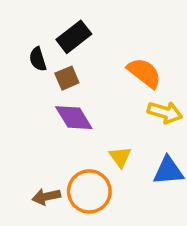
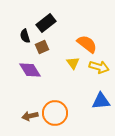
purple diamond: (74, 118) -> (30, 70), moved
yellow triangle: (120, 157) -> (73, 63), moved

